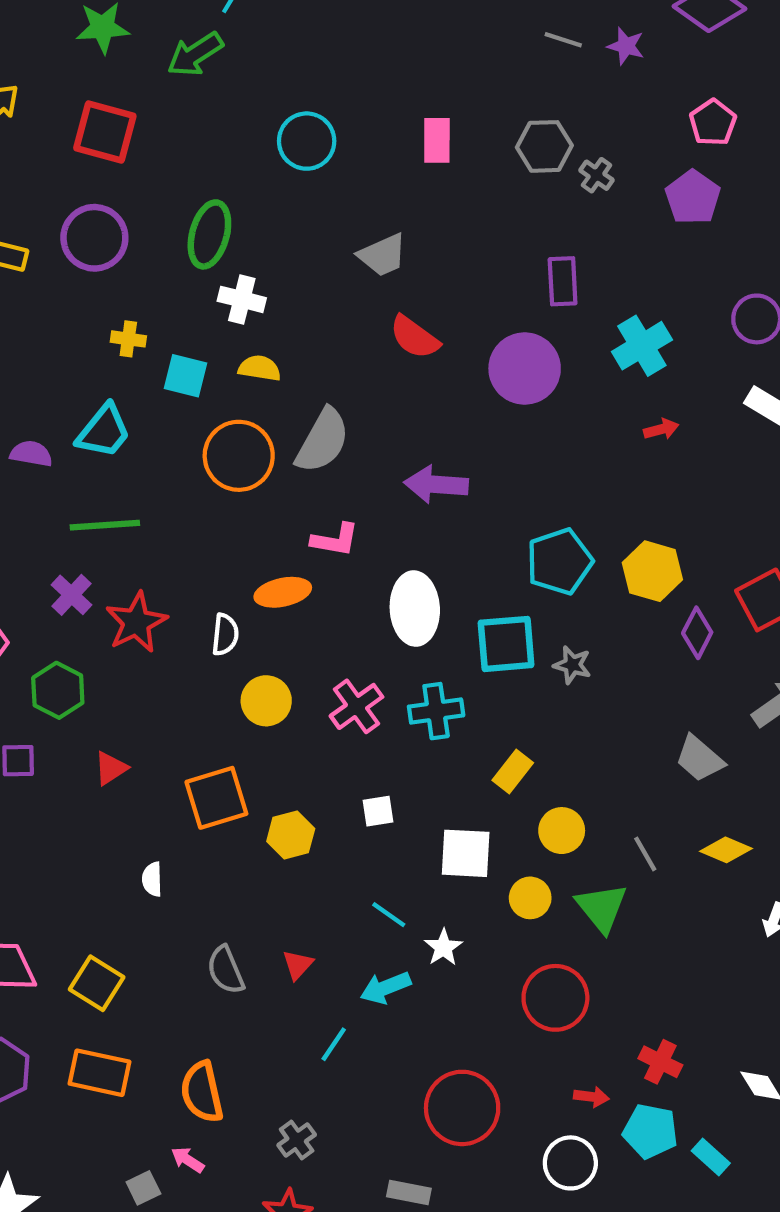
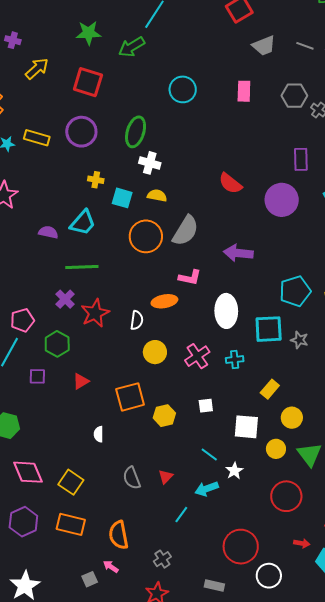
gray trapezoid: (383, 255) -> (264, 46), moved
cyan cross: (436, 711) -> (235, 360), size x0.7
white circle: (570, 1163) -> (269, 576), moved

